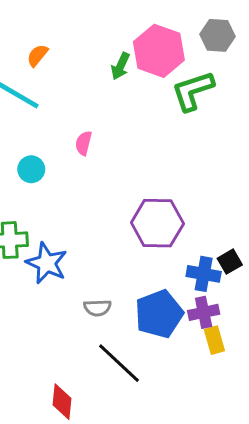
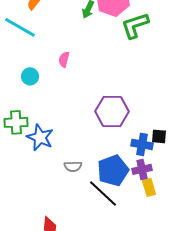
black square: (230, 262) -> (159, 136), turned 35
black line: (119, 363) -> (103, 193), moved

